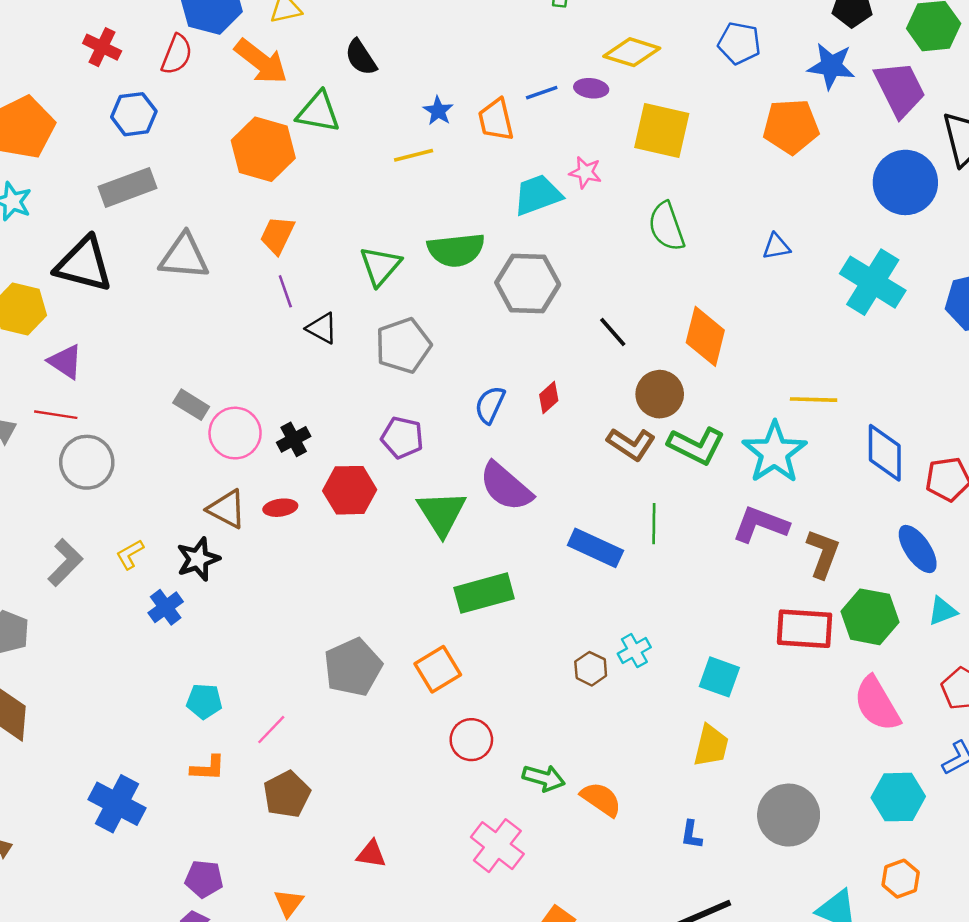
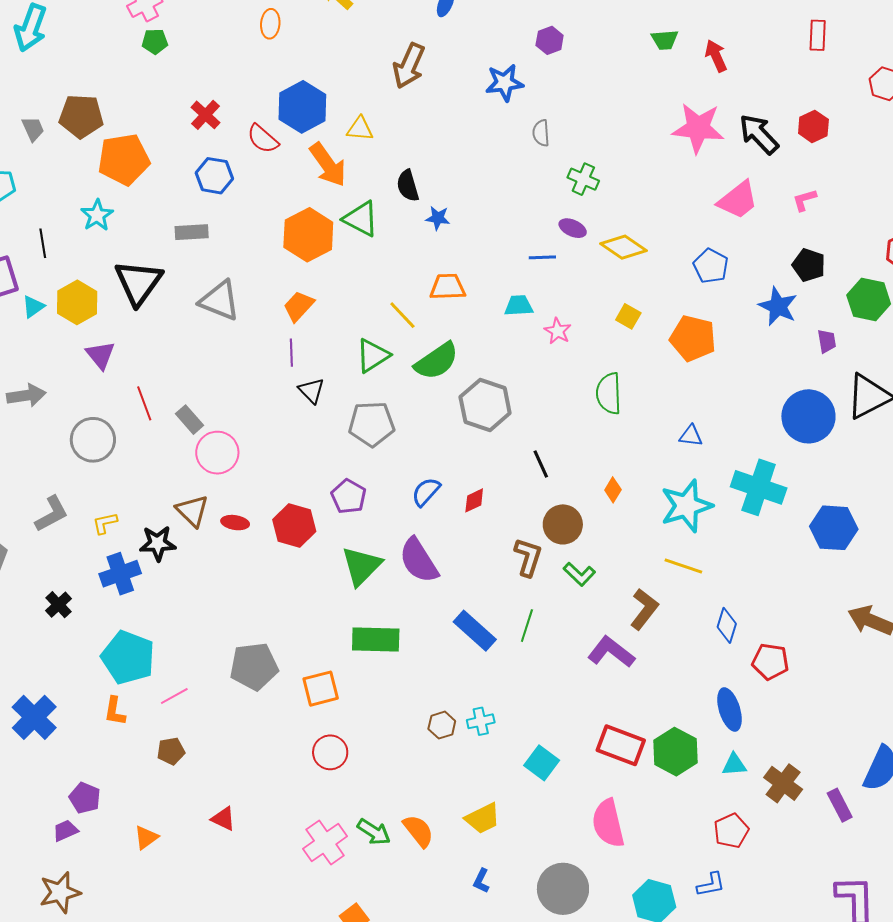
red semicircle: (177, 54) -> (263, 139), turned 92
purple ellipse: (591, 88) -> (573, 228), moved
purple trapezoid: (900, 89) -> (827, 341), size x0.5
blue star: (438, 111) -> (438, 218), moved, turned 30
orange trapezoid: (496, 120) -> (448, 287), moved, turned 84
orange pentagon: (791, 127) -> (693, 338), moved
yellow square: (662, 131) -> (628, 316), size x0.5
yellow line: (414, 155) -> (402, 315), moved, turned 44
gray rectangle: (127, 187) -> (192, 232), size x0.7
cyan trapezoid: (538, 195) -> (519, 306), moved, size x0.7
green semicircle: (456, 250) -> (437, 361), turned -45
black triangle: (84, 264) -> (138, 282), turned 34
cyan cross: (873, 282) -> (759, 487), turned -30
orange diamond: (705, 336) -> (613, 490), size x0.5
red line: (56, 415) -> (144, 403), moved, turned 44
black cross: (294, 439) -> (59, 605), moved, turned -32
brown L-shape: (631, 444) -> (528, 557), turned -123
green L-shape: (696, 446) -> (579, 574), size x0.7
cyan star: (774, 452) -> (686, 506), moved
blue diamond: (885, 453) -> (727, 625), size x0.7
brown L-shape: (823, 553) -> (644, 609), moved
blue cross: (166, 607) -> (120, 574), size x1.4
cyan pentagon: (204, 701) -> (128, 657), size x1.8
pink semicircle: (877, 704) -> (608, 823), moved
yellow trapezoid: (711, 746) -> (483, 818), moved, turned 33
orange L-shape: (208, 768) -> (115, 711), turned 80
green arrow: (544, 778) -> (374, 832), moved
brown pentagon: (287, 794) -> (171, 751), size x0.7

